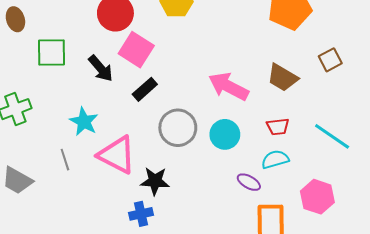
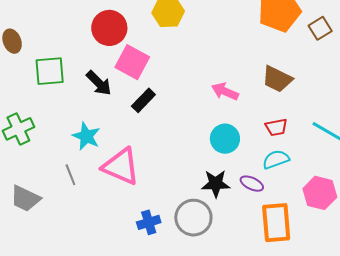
brown square: (330, 60) -> (320, 28), moved
pink arrow: (228, 86) -> (225, 91), size x0.7
gray circle: (178, 128) -> (193, 218), moved
black star: (155, 181) -> (216, 184), moved

